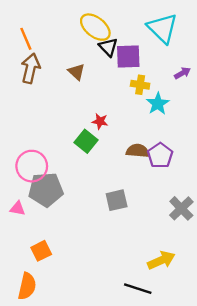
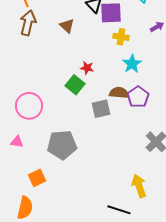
cyan star: (158, 104) -> (132, 64), moved
gray pentagon: (46, 190) -> (62, 145), moved
gray square: (117, 200) -> (101, 109), moved
yellow arrow: (161, 260) -> (139, 186), turned -85

